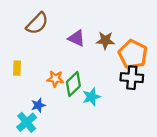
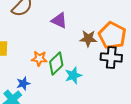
brown star: (105, 40) -> (88, 38), moved

